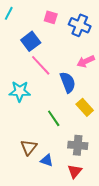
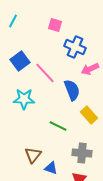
blue cross: (80, 25) -> (75, 47), moved
blue square: (31, 41) -> (20, 61), moved
green line: (54, 118) -> (58, 126), turned -30

